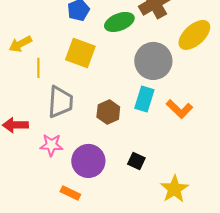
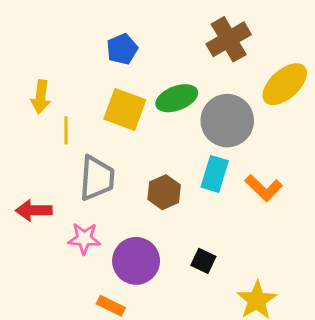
green ellipse: (119, 22) -> (177, 98), moved
yellow arrow: (20, 44) -> (41, 97), turned -55

